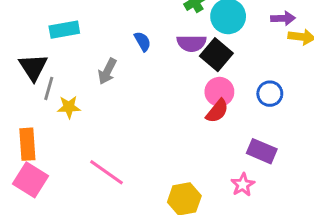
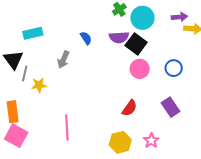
red semicircle: (217, 111) -> (130, 108), moved
purple rectangle: (262, 151) -> (171, 107), turned 36
pink line: (107, 172) -> (67, 128), turned 55
pink star: (243, 185) -> (151, 141), moved

